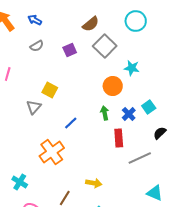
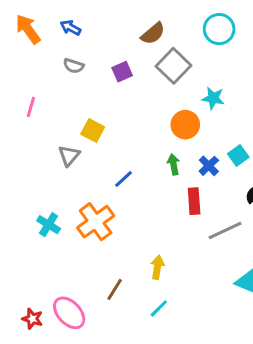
gray semicircle: (37, 46) -> (74, 66), turned 48
cyan cross: (20, 182) -> (49, 225), moved
yellow arrow: (94, 183) -> (157, 267), turned -91

